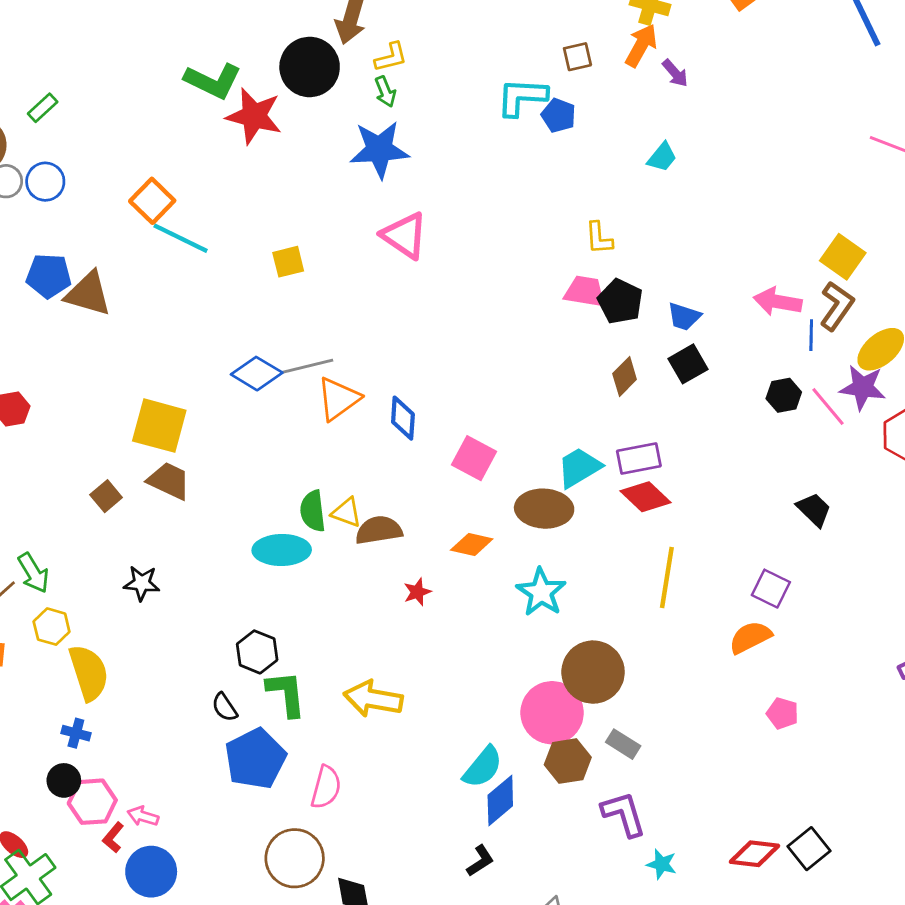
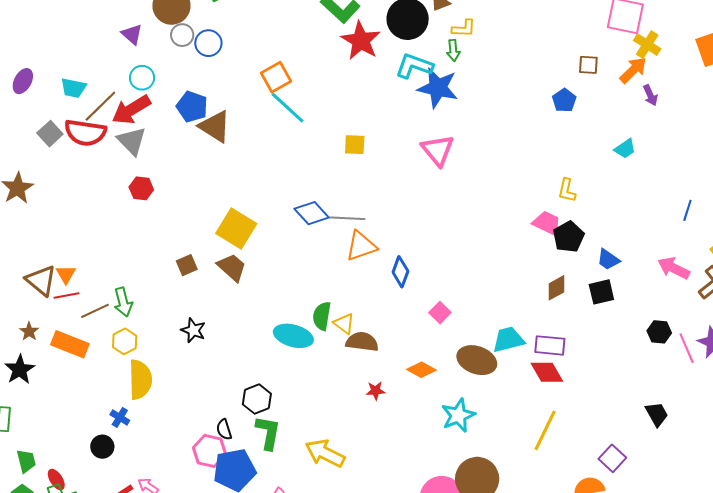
cyan L-shape: (522, 97) -> (414, 66), moved
blue line: (811, 335) -> (687, 210), moved
pink square: (474, 458) -> (440, 313), size x0.7
pink hexagon: (92, 802) -> (210, 451), moved

